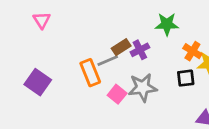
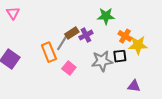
gray line: (108, 61) -> (62, 43), turned -35
gray star: (143, 87) -> (102, 61), moved

